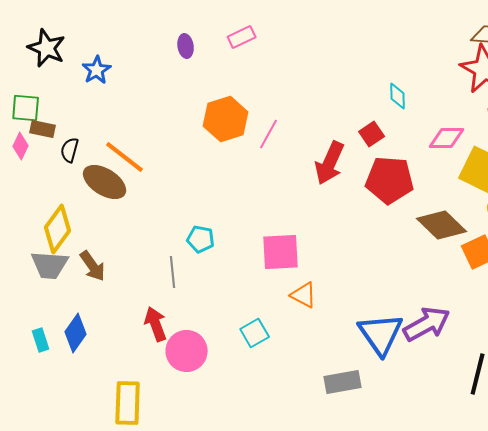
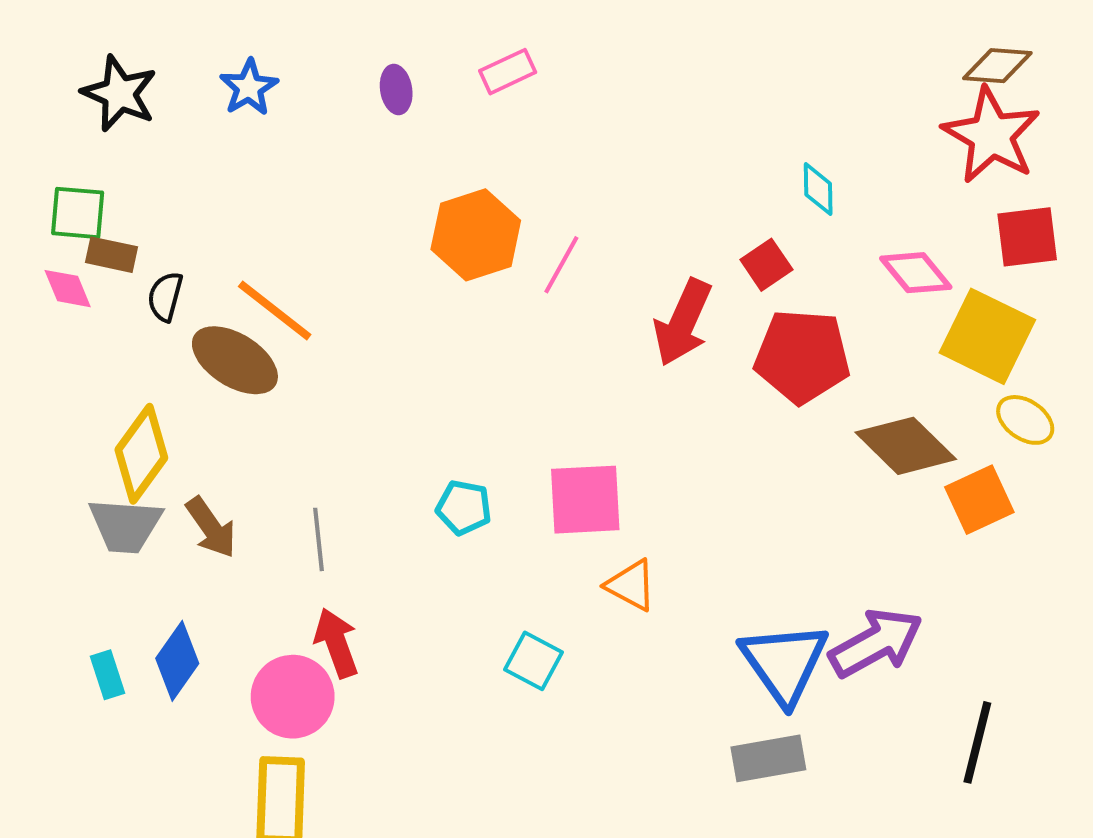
blue star: (97, 70) -> (249, 88), moved
pink diamond: (447, 138) -> (916, 273), turned 51
pink diamond: (21, 146) -> (68, 289), turned -48
cyan pentagon: (201, 239) -> (464, 508), moved
gray line: (173, 272) -> (319, 539), moved
cyan square: (255, 333) -> (534, 661), turned -32
pink circle: (187, 351) -> (293, 697), moved
gray rectangle: (343, 382) -> (768, 758), moved

